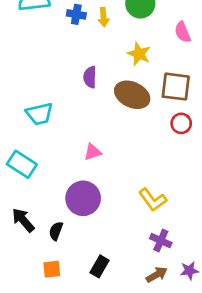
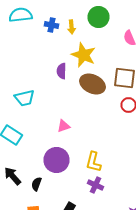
yellow star: (139, 54) -> (84, 55), moved, size x1.4
yellow L-shape: (153, 200) -> (94, 162), moved, turned 50
purple cross: (161, 241) -> (96, 185), moved

